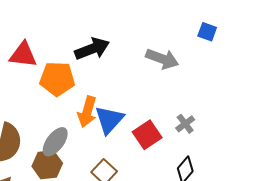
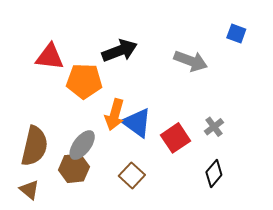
blue triangle: (109, 120) -> (137, 123), turned -36

